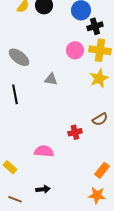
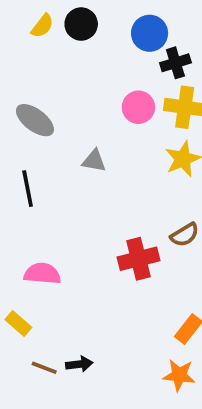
red cross: (75, 132) -> (138, 259), size x1.5
pink semicircle: (44, 151) -> (42, 274), moved
brown line: (15, 199) -> (44, 368), moved

